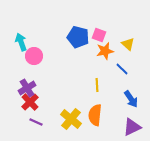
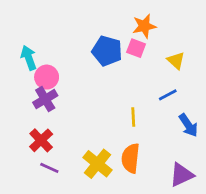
orange star: (105, 51) -> (144, 26), moved
blue line: (122, 69) -> (168, 95), turned -72
purple cross: (27, 88) -> (45, 99), moved
blue arrow: (131, 99) -> (188, 125), moved

